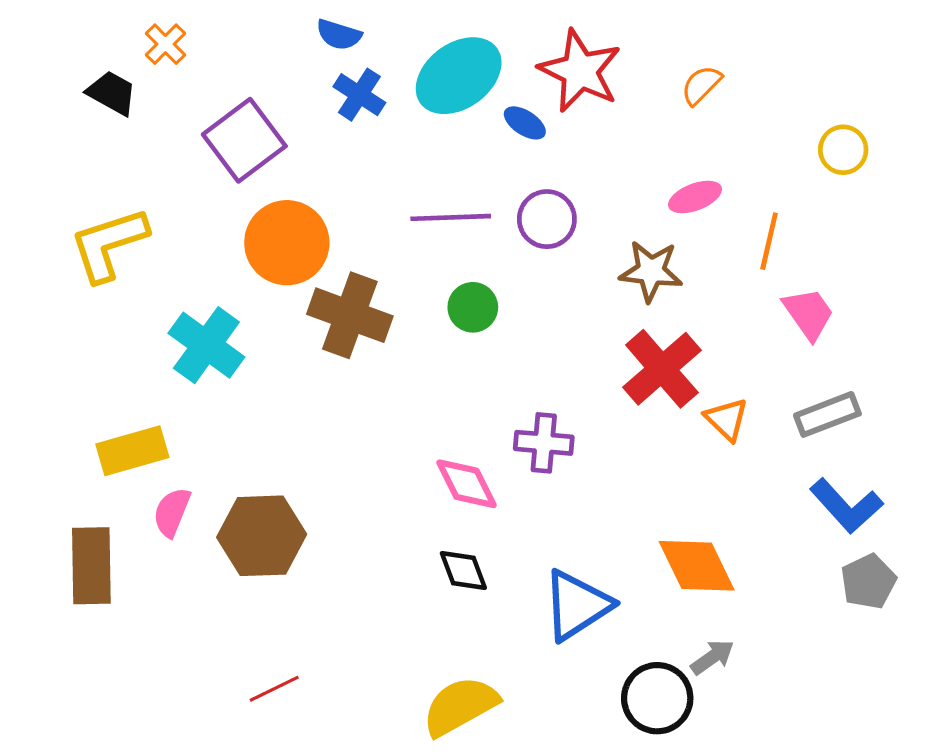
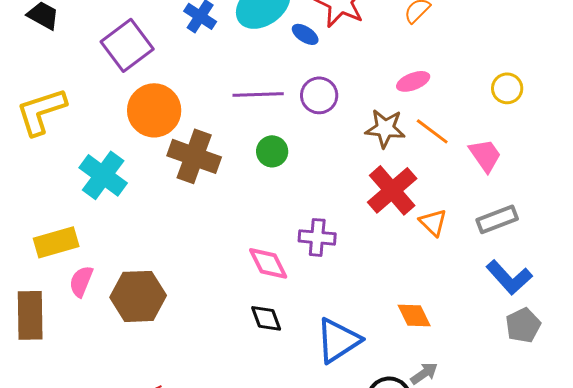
yellow circle: (843, 150) -> (507, 88), moved
orange line: (769, 241) -> (432, 131), moved, turned -66
orange diamond: (697, 566) -> (414, 315), size x0.7

